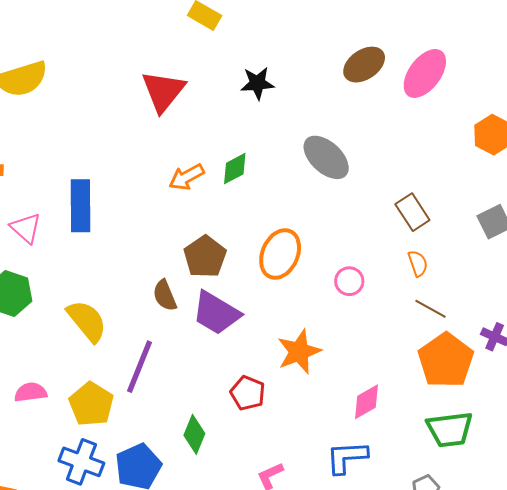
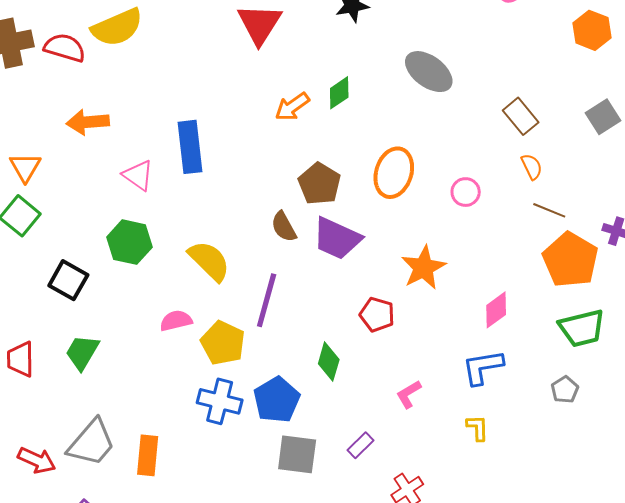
pink semicircle: (31, 392) -> (176, 321), moved

